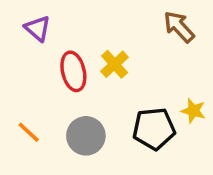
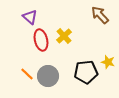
purple triangle: (38, 28) -> (30, 17), moved
orange line: (29, 132) -> (27, 74), moved

